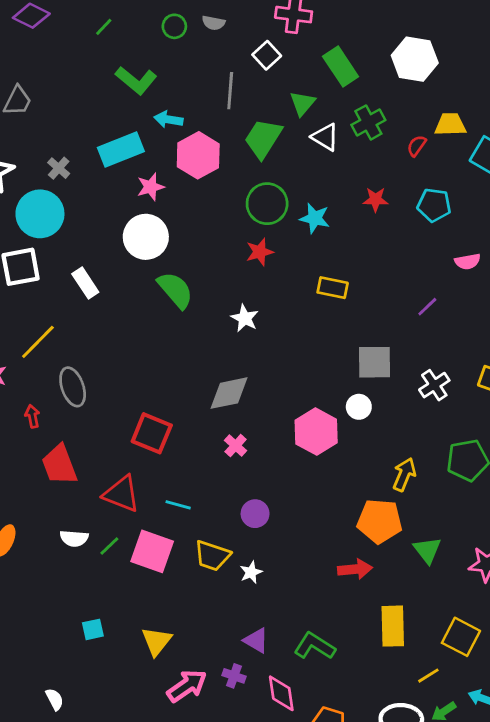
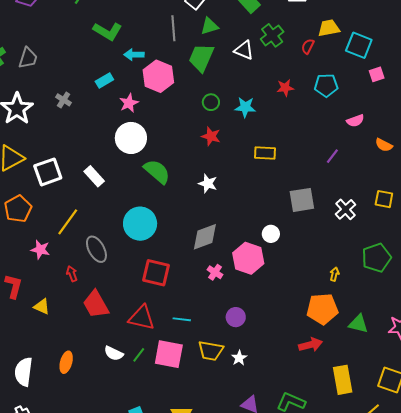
green triangle: (302, 103) -> (209, 26), moved, turned 42
cyan rectangle: (121, 149) -> (104, 80), size x0.6
green circle: (267, 204) -> (211, 102), size x0.6
cyan circle: (40, 214) -> (140, 224), moved
red star: (260, 252) -> (211, 136), turned -30
white circle: (359, 407) -> (271, 234), moved
pink hexagon: (316, 432) -> (248, 258), moved
yellow arrow: (404, 474) -> (334, 274), size x0.6
white semicircle: (74, 538) -> (114, 353), turned 30
green triangle: (427, 550) -> (358, 324), turned -30

